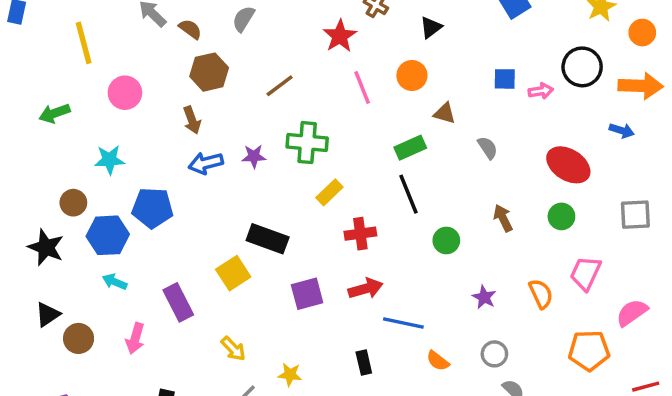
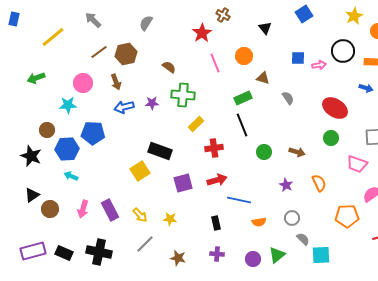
black triangle: (431, 27) -> (265, 28), moved, turned -32
brown semicircle: (190, 29) -> (169, 67), moved
yellow line: (84, 43) -> (53, 37), turned 65
brown line: (280, 86) -> (99, 52), moved
pink circle: (125, 93) -> (83, 83), moved
brown arrow: (503, 218) -> (297, 152), moved, turned 133
pink trapezoid: (586, 273) -> (357, 164), moved, turned -95
purple rectangle: (178, 302) -> (110, 210), moved
orange semicircle: (438, 361) -> (259, 222), turned -48
yellow star: (290, 375) -> (170, 219), moved

